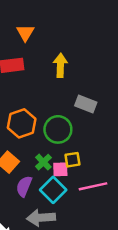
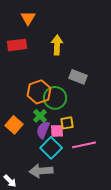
orange hexagon: (22, 123) -> (39, 92), moved
green cross: (43, 162) -> (40, 116), moved
purple semicircle: (24, 186) -> (43, 130), moved

